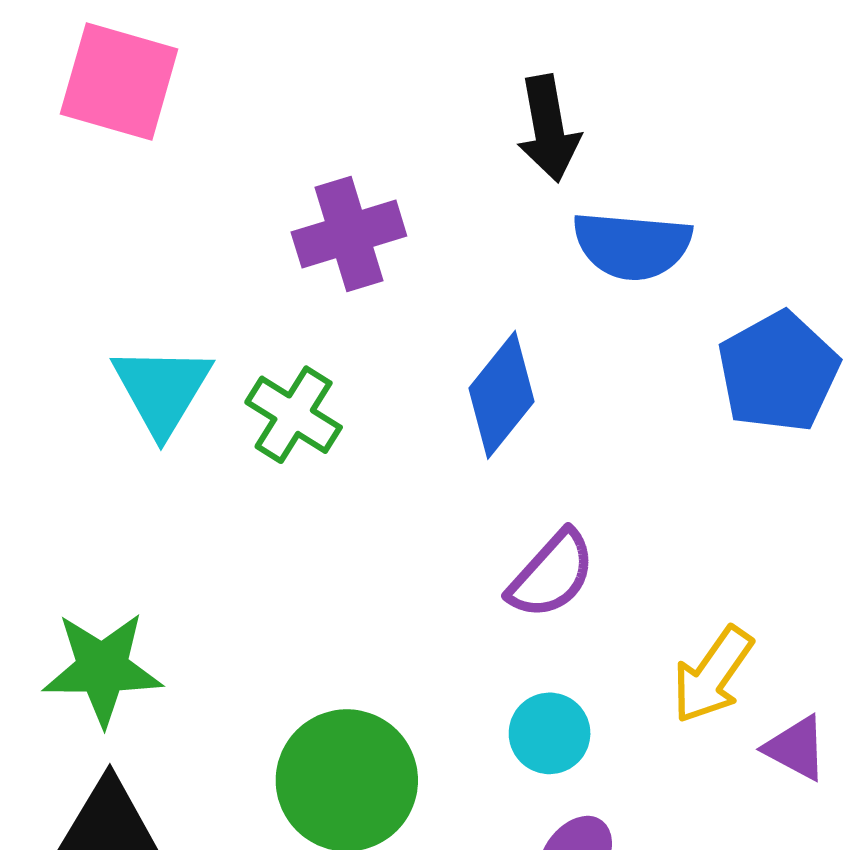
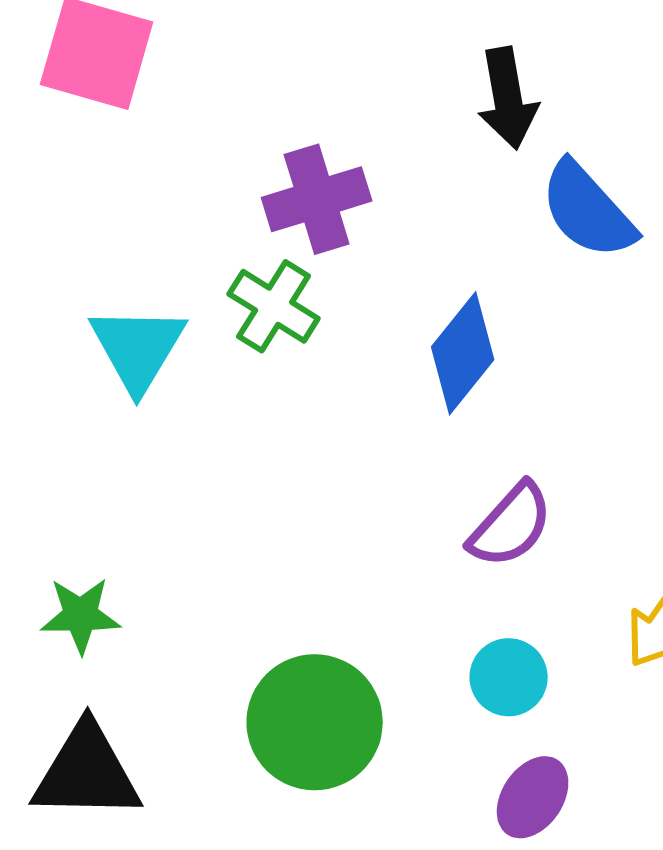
blue semicircle: (632, 245) -> (588, 210), turned 43
green cross: (294, 415) -> (274, 306), moved
green star: (102, 669) -> (81, 615), size x0.7

